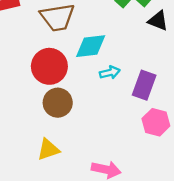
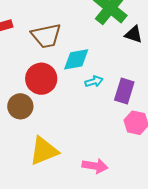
brown circle: (58, 103) -> (20, 106), moved
yellow triangle: (48, 149) -> (44, 151), size x1.5

